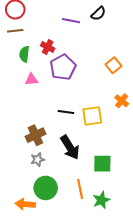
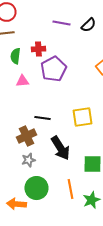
black semicircle: (98, 14) -> (88, 25), moved
red cross: (48, 47) -> (38, 49), turned -32
black line: (66, 112) -> (42, 118), moved

